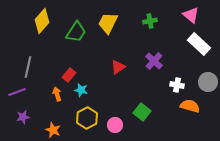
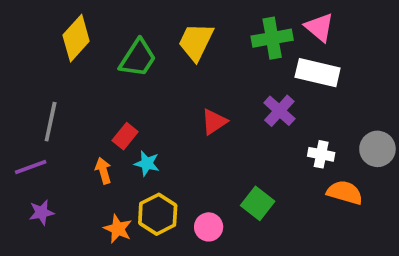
pink triangle: (191, 15) -> (319, 27), moved
green cross: (150, 21) -> (272, 38), size x1.5
white rectangle: (199, 44) -> (318, 73), moved, turned -30
orange star: (53, 130) -> (118, 229), moved

